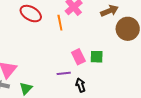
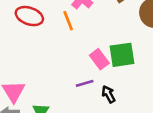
green square: (97, 57) -> (122, 55), size x1.5

